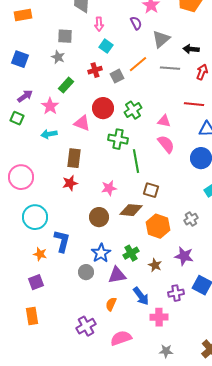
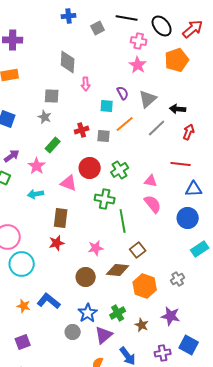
purple semicircle: (136, 23) -> (123, 93), moved
cyan square: (106, 46) -> (107, 106), moved, turned -32
gray line: (170, 68) -> (157, 128), turned -48
gray square: (117, 76) -> (104, 136), turned 32
brown square: (151, 190) -> (138, 250), turned 35
cyan circle: (35, 217) -> (22, 264), moved
blue L-shape: (62, 241) -> (49, 301), turned -65
orange star: (40, 254) -> (24, 306), moved
purple triangle: (117, 275) -> (104, 335), turned -30

